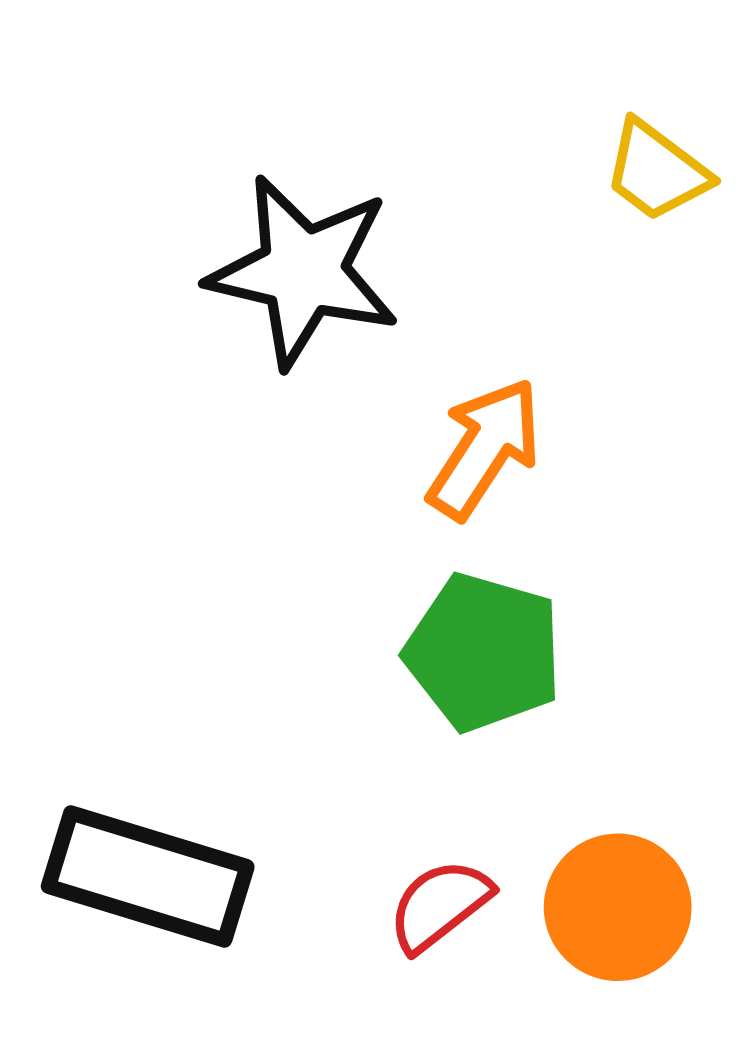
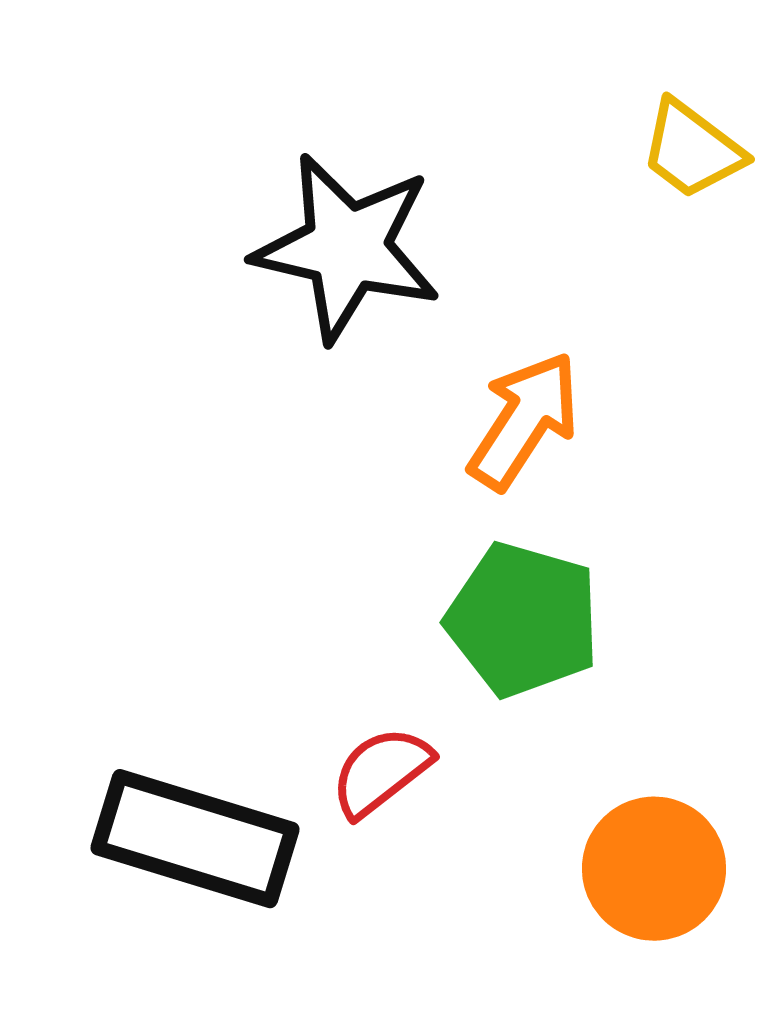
red semicircle: (439, 905) -> (381, 772), moved

